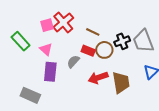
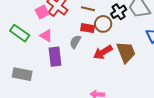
gray rectangle: (30, 95) -> (22, 74), moved

